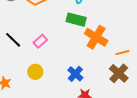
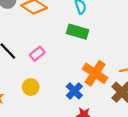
orange cross: (96, 37) -> (95, 73), moved

